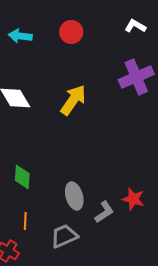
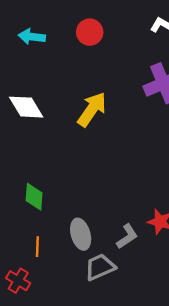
gray ellipse: (74, 196) -> (81, 234), moved
gray trapezoid: (64, 236) -> (100, 267), moved

